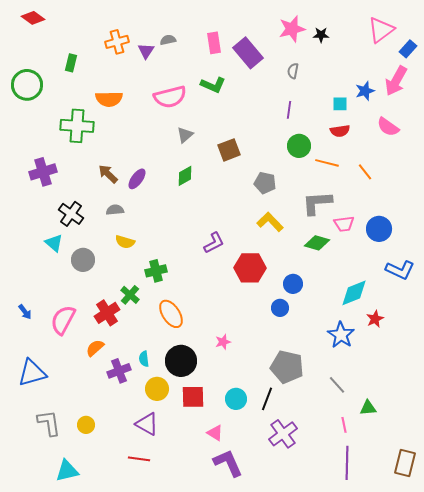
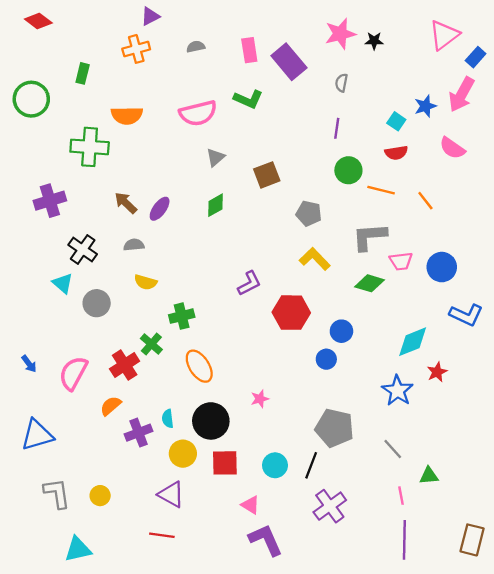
purple triangle: (146, 51) -> (150, 16), moved, turned 30
cyan square: (340, 104) -> (396, 121), turned 35

